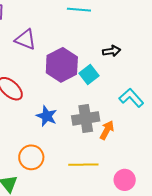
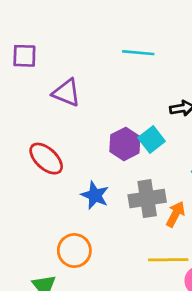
purple hexagon: (62, 65) -> (125, 144), moved, size x0.7
yellow line: (83, 165) -> (168, 260), moved

